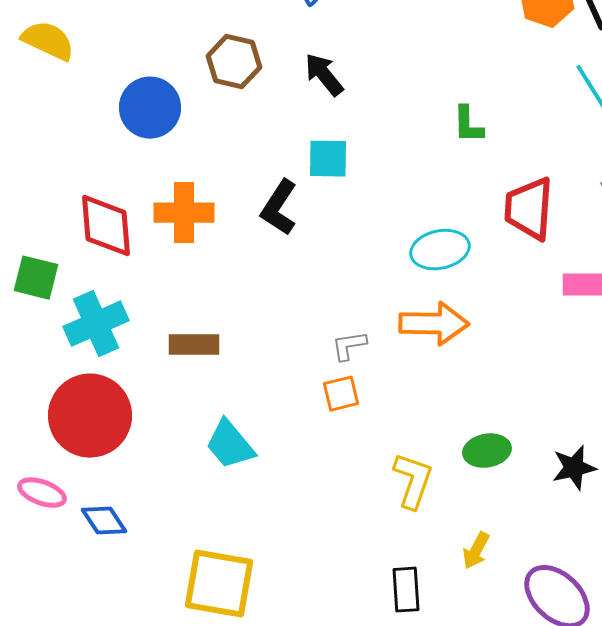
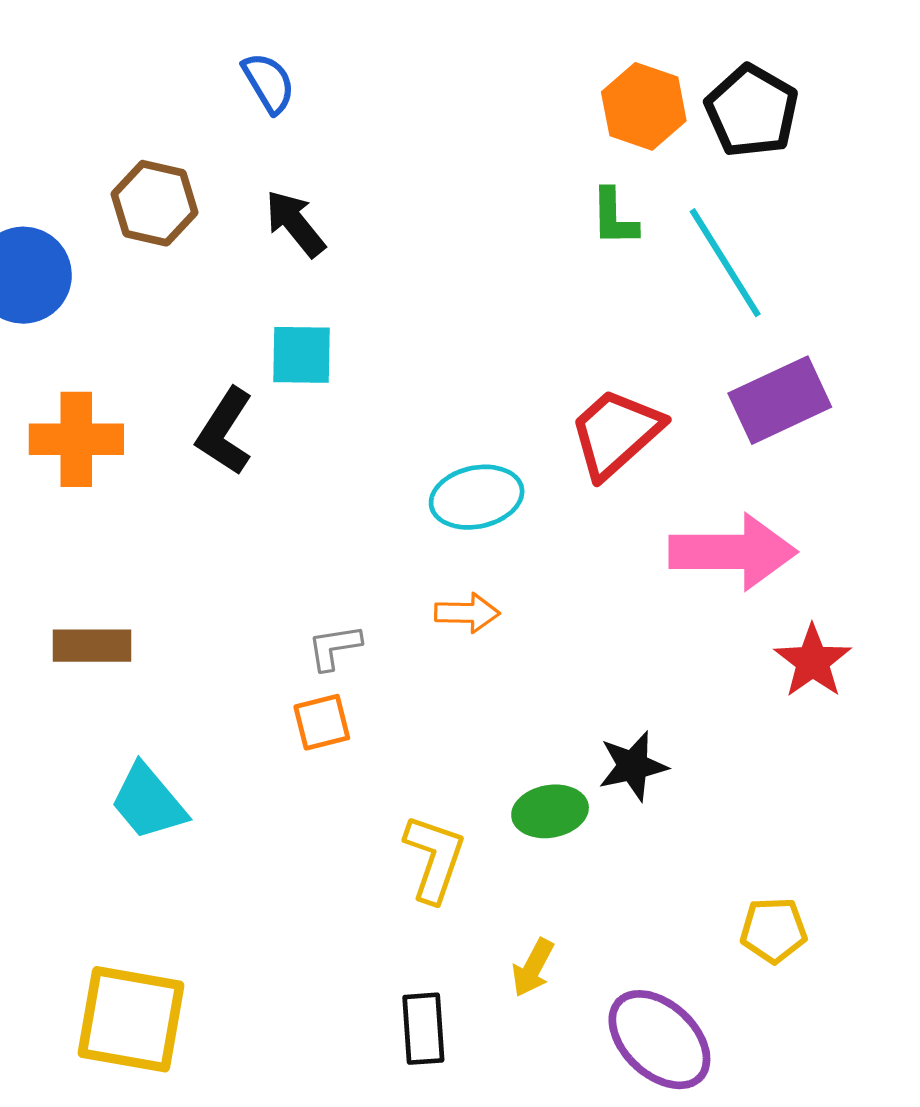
green L-shape: (468, 125) -> (614, 217), moved
red trapezoid: (529, 209) -> (616, 433), turned 44
orange arrow: (434, 324) -> (467, 613), size x0.6
black star: (574, 468) -> (633, 766), moved

